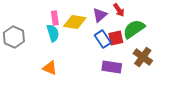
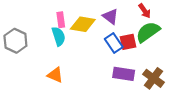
red arrow: (119, 10) -> (145, 11), moved
purple triangle: (100, 15) -> (110, 16), turned -42
brown cross: (143, 57) -> (153, 78), moved

